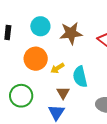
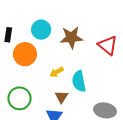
orange circle: (36, 59) -> (25, 54), moved

